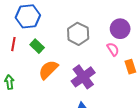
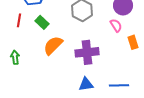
purple cross: (83, 77) -> (87, 52), turned 30

